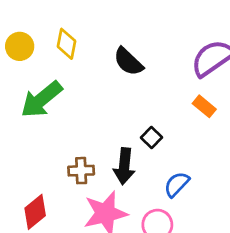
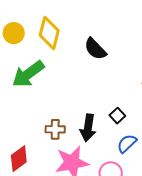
yellow diamond: (66, 44) -> (49, 33), size x1.4
black square: (151, 137) -> (117, 116), moved

